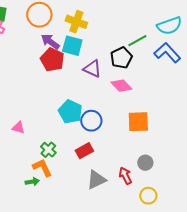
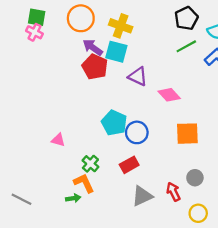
black pentagon: (121, 58) -> (186, 18), moved

